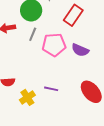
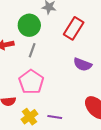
pink pentagon: (54, 45) -> (31, 82), moved, turned -30
purple line: (51, 89) -> (55, 117), moved

